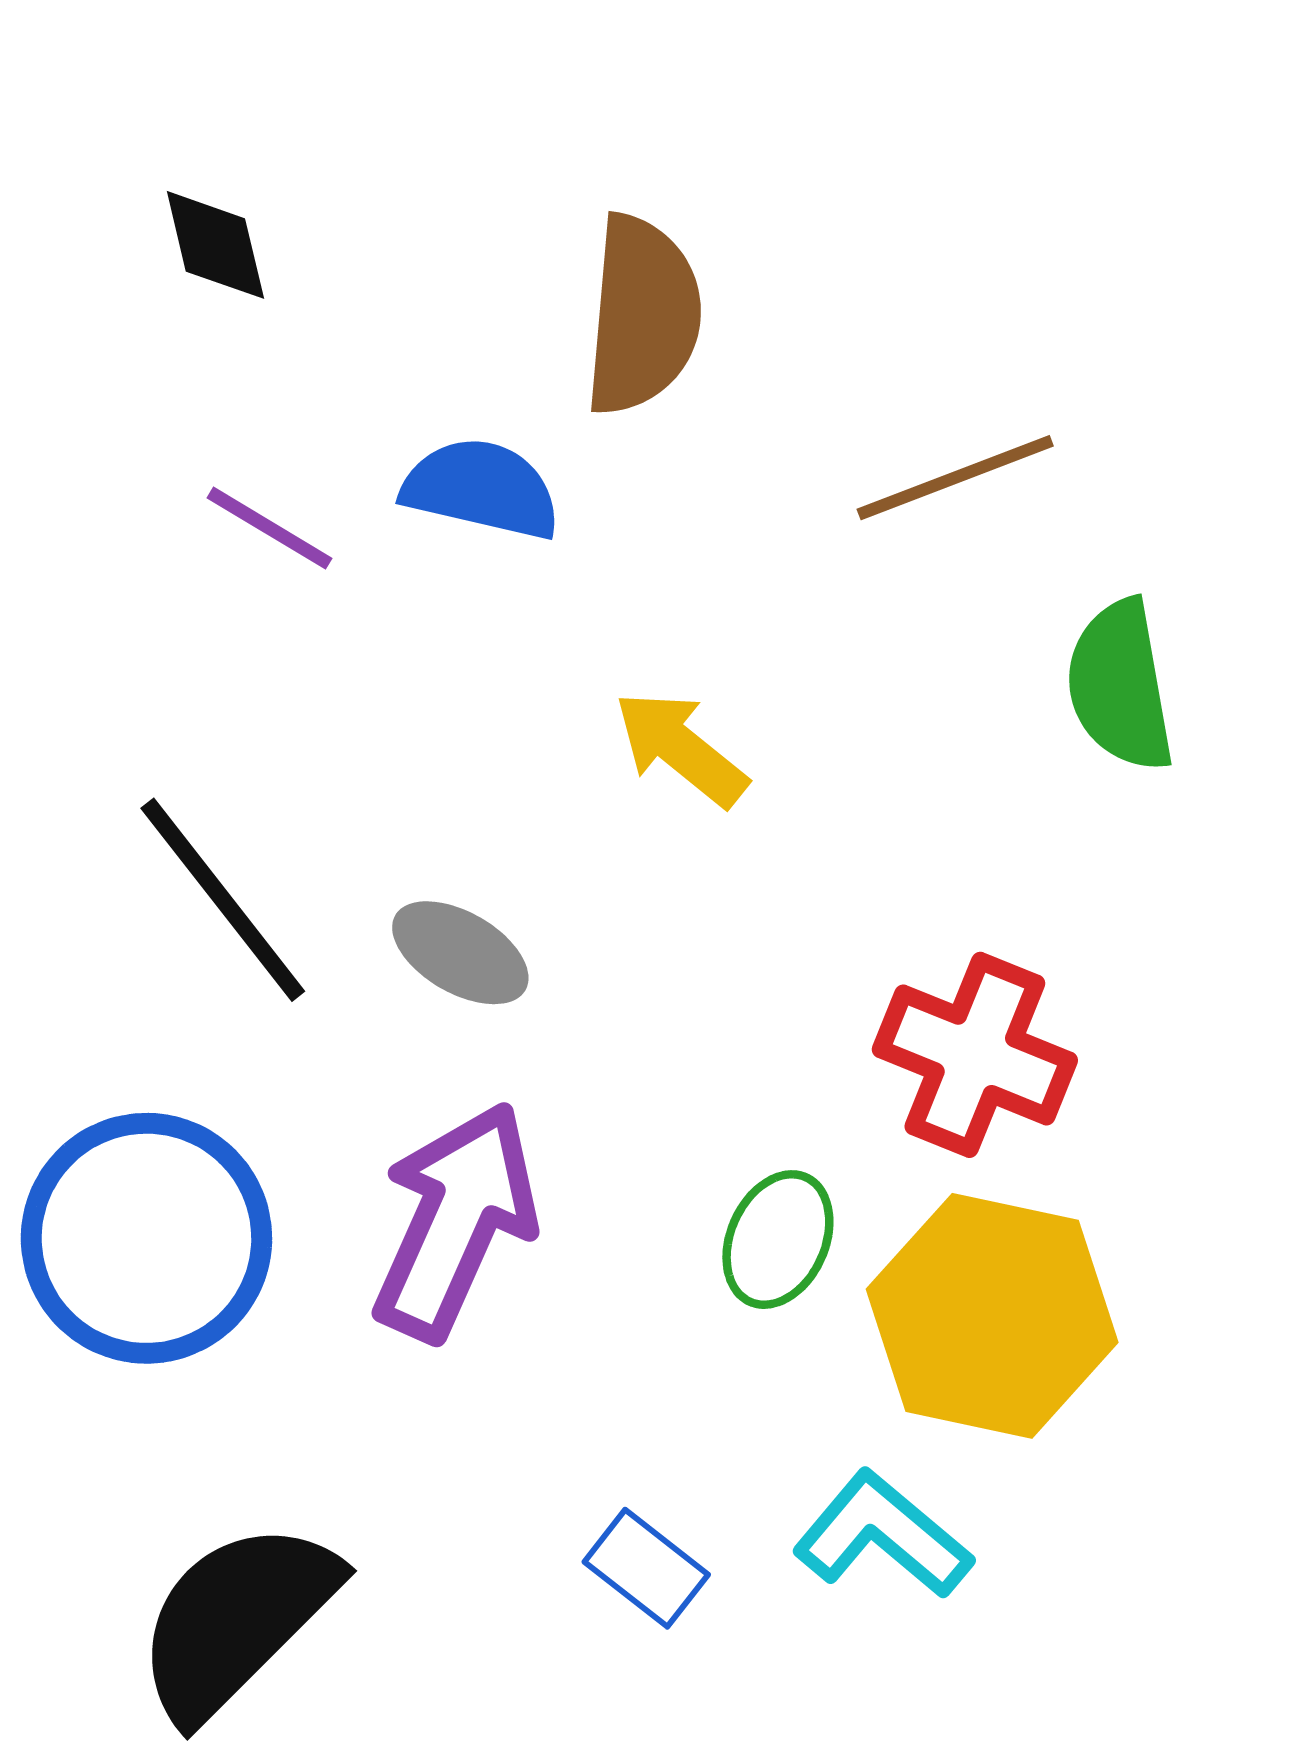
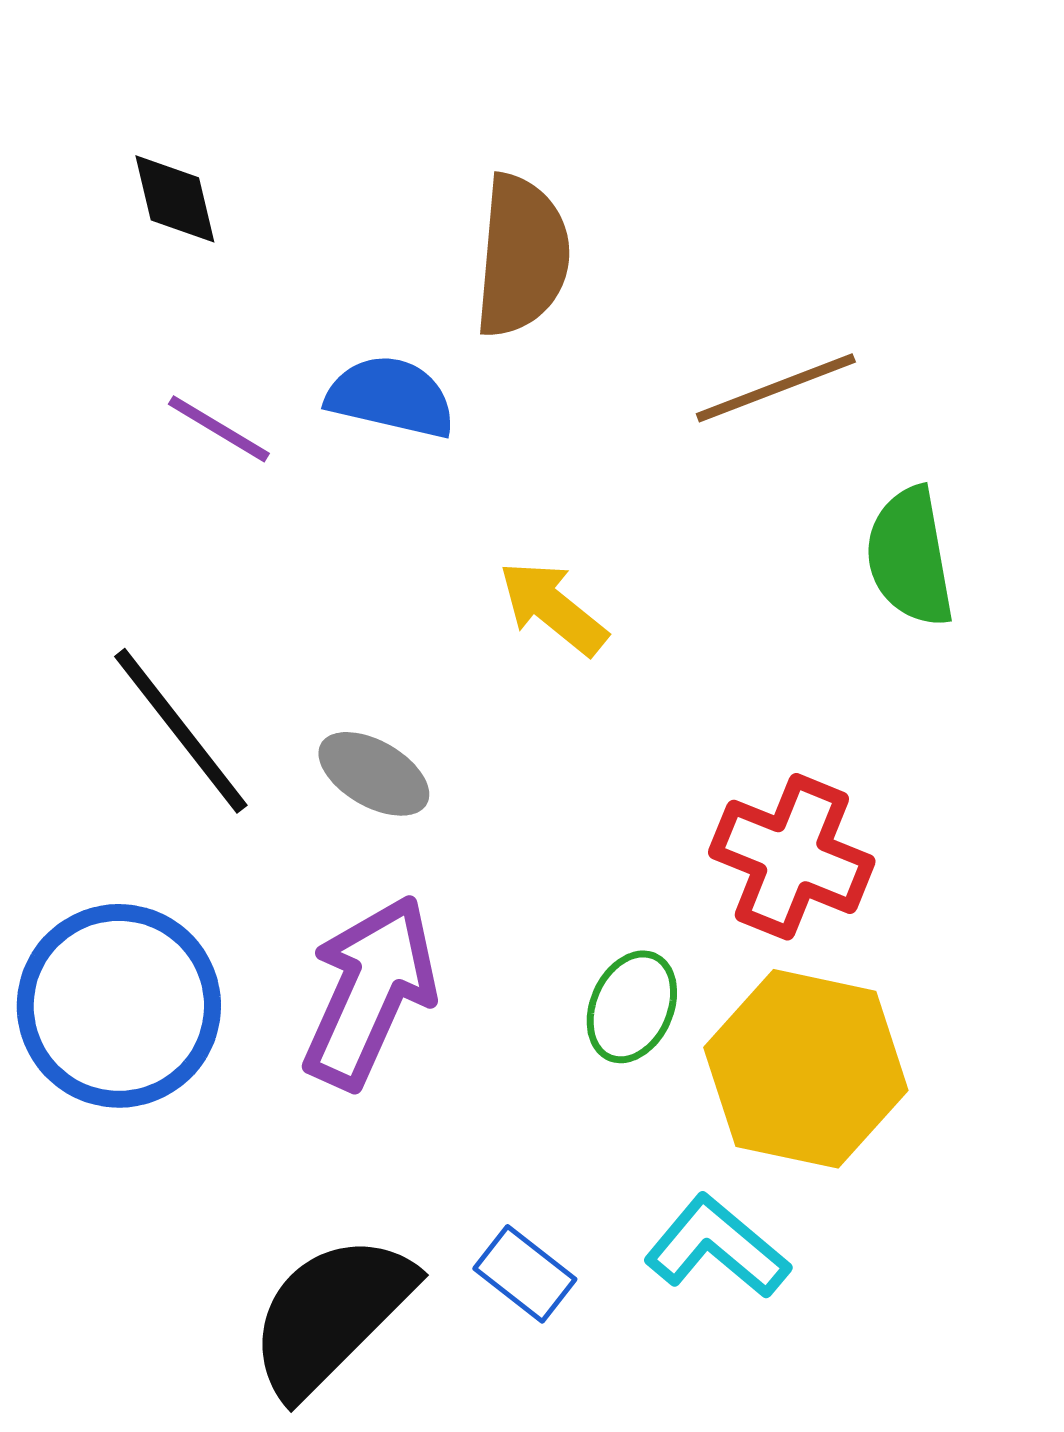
black semicircle: (236, 1620) -> (331, 1315), moved

